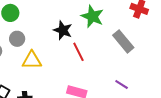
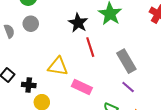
gray rectangle: (123, 41) -> (126, 61), moved
yellow triangle: (32, 60) -> (58, 66), moved

